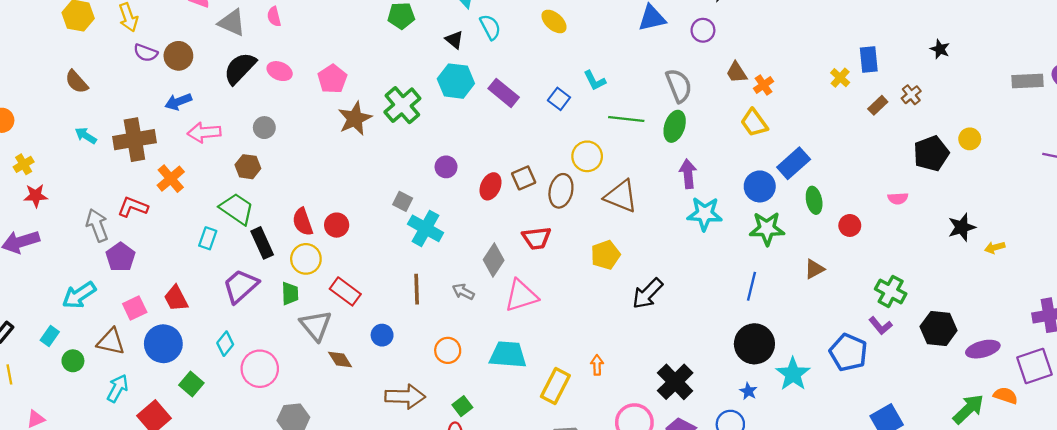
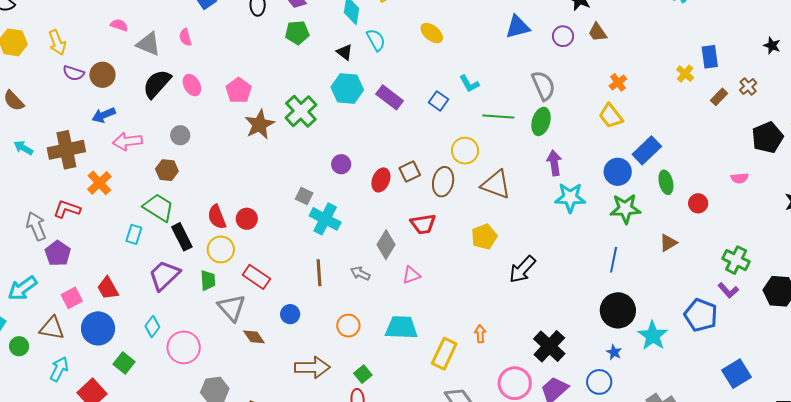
pink ellipse: (280, 71) -> (192, 85), turned 40
brown trapezoid: (737, 72) -> (597, 32), moved
pink triangle: (521, 296) -> (411, 275), size x0.6

